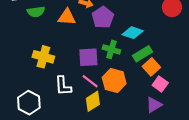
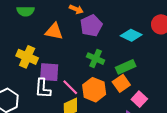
orange triangle: (67, 17) -> (54, 31), moved
cyan diamond: (133, 33) -> (131, 35), moved
purple square: (88, 57) -> (49, 72), moved
orange square: (151, 67) -> (121, 83), moved

